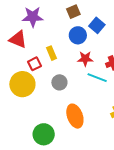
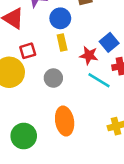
blue square: (97, 25) -> (109, 42), moved
blue circle: (78, 35) -> (60, 18), moved
yellow rectangle: (51, 53) -> (62, 43), moved

